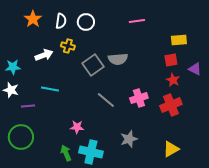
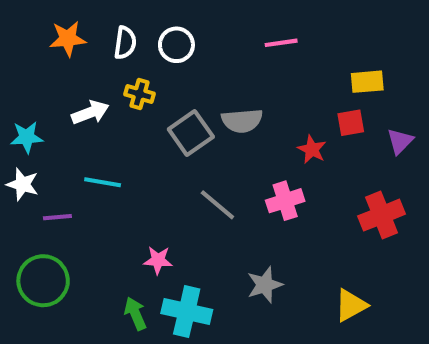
orange star: (33, 19) -> (68, 39), turned 30
purple triangle: (195, 69) -> (400, 141), turned 48
red star: (173, 80) -> (312, 149), moved
red cross: (171, 105) -> (382, 215), moved

